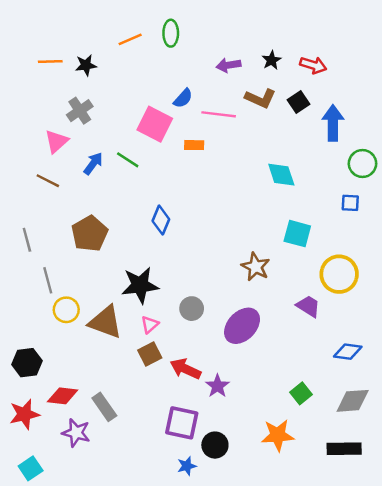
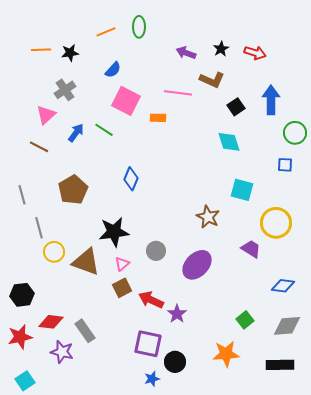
purple arrow: (228, 65) -> (186, 53), turned 30
blue semicircle: (183, 98) -> (113, 70), moved
black square: (299, 102) -> (236, 107), moved

